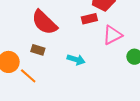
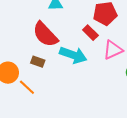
red rectangle: (89, 19) -> (90, 33), turned 56
cyan arrow: (76, 60) -> (73, 55), moved, size x1.5

